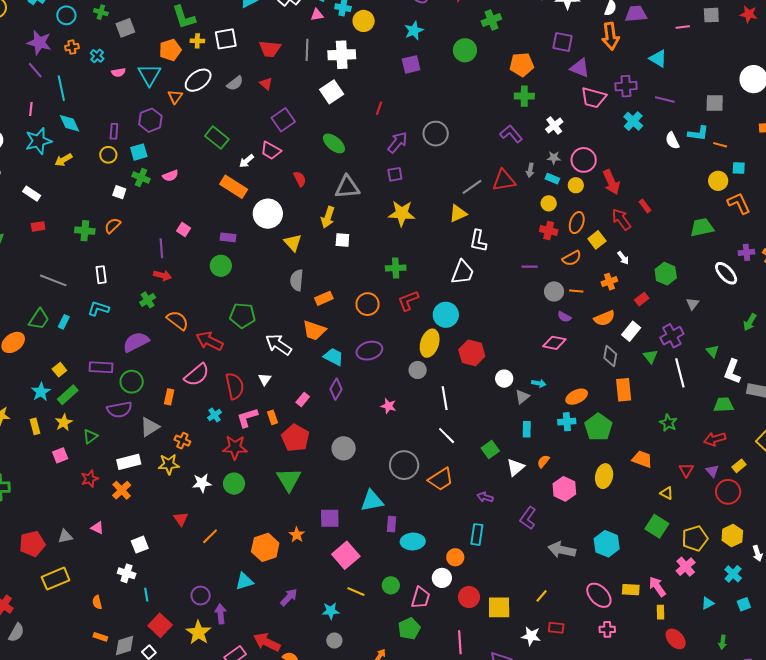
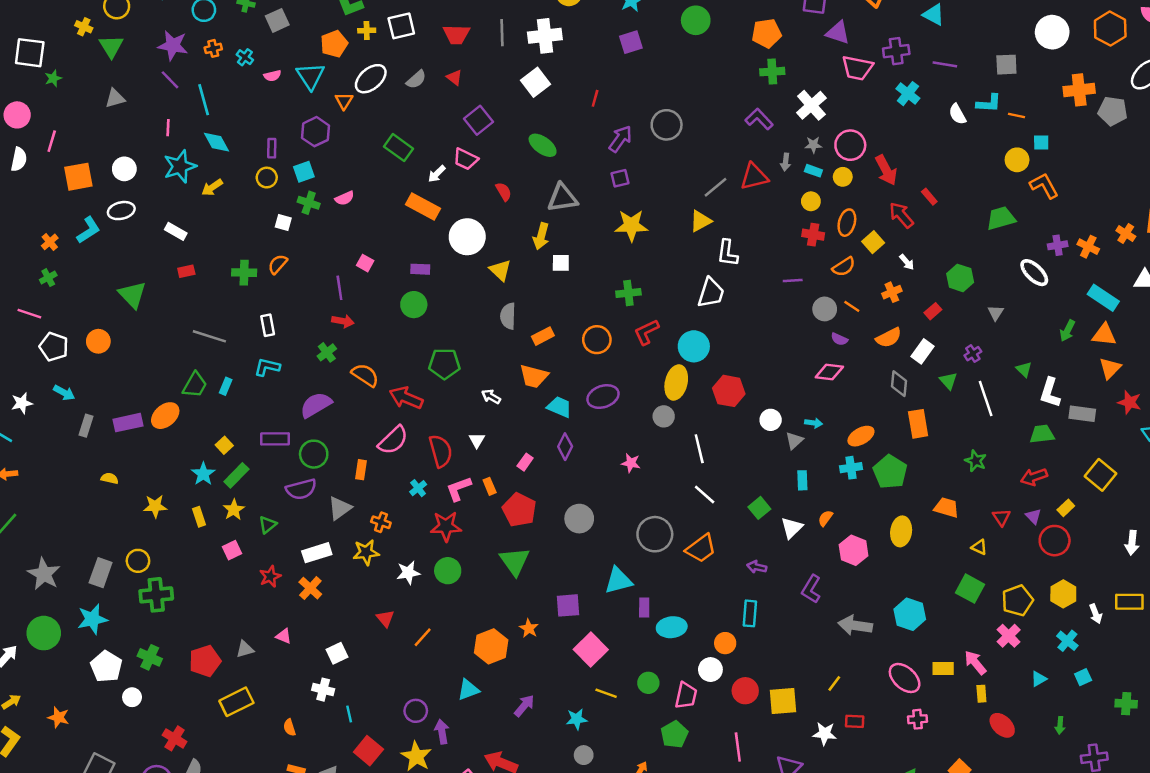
white cross: (554, 126) -> (811, 105), size x1.4
orange line: (576, 291) -> (852, 306), turned 32
purple cross: (672, 336) -> (973, 354), size x0.6
white arrow: (279, 345) -> (491, 397), size x0.6

